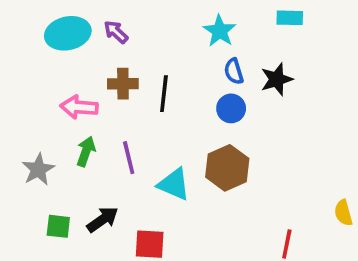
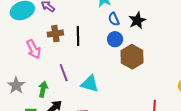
pink arrow: (79, 107) -> (34, 49), turned -114
green arrow: (86, 151) -> (43, 89), moved
brown hexagon: (227, 168) -> (132, 57), moved

